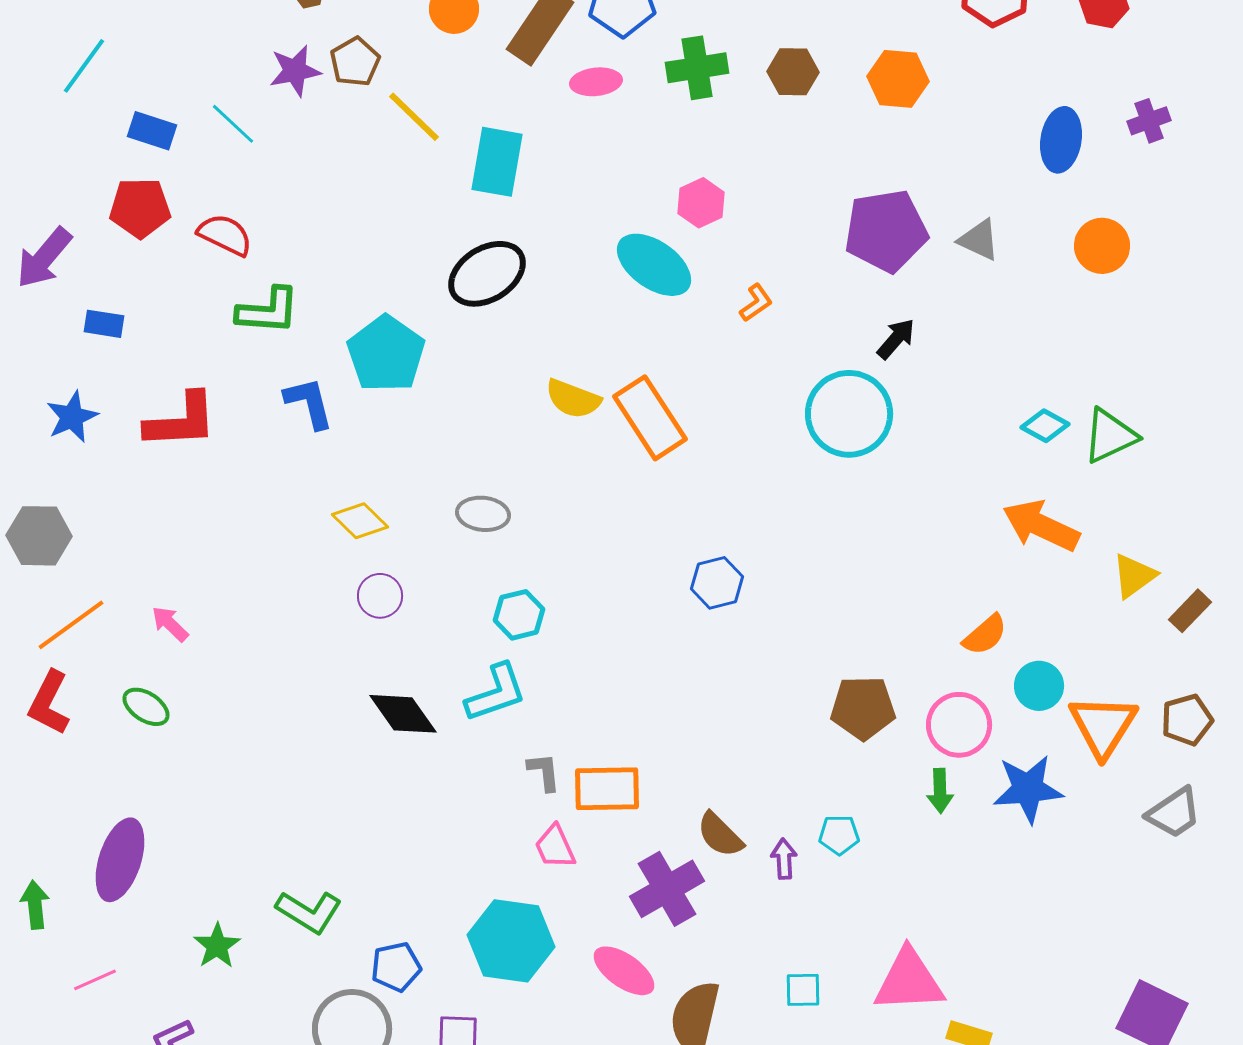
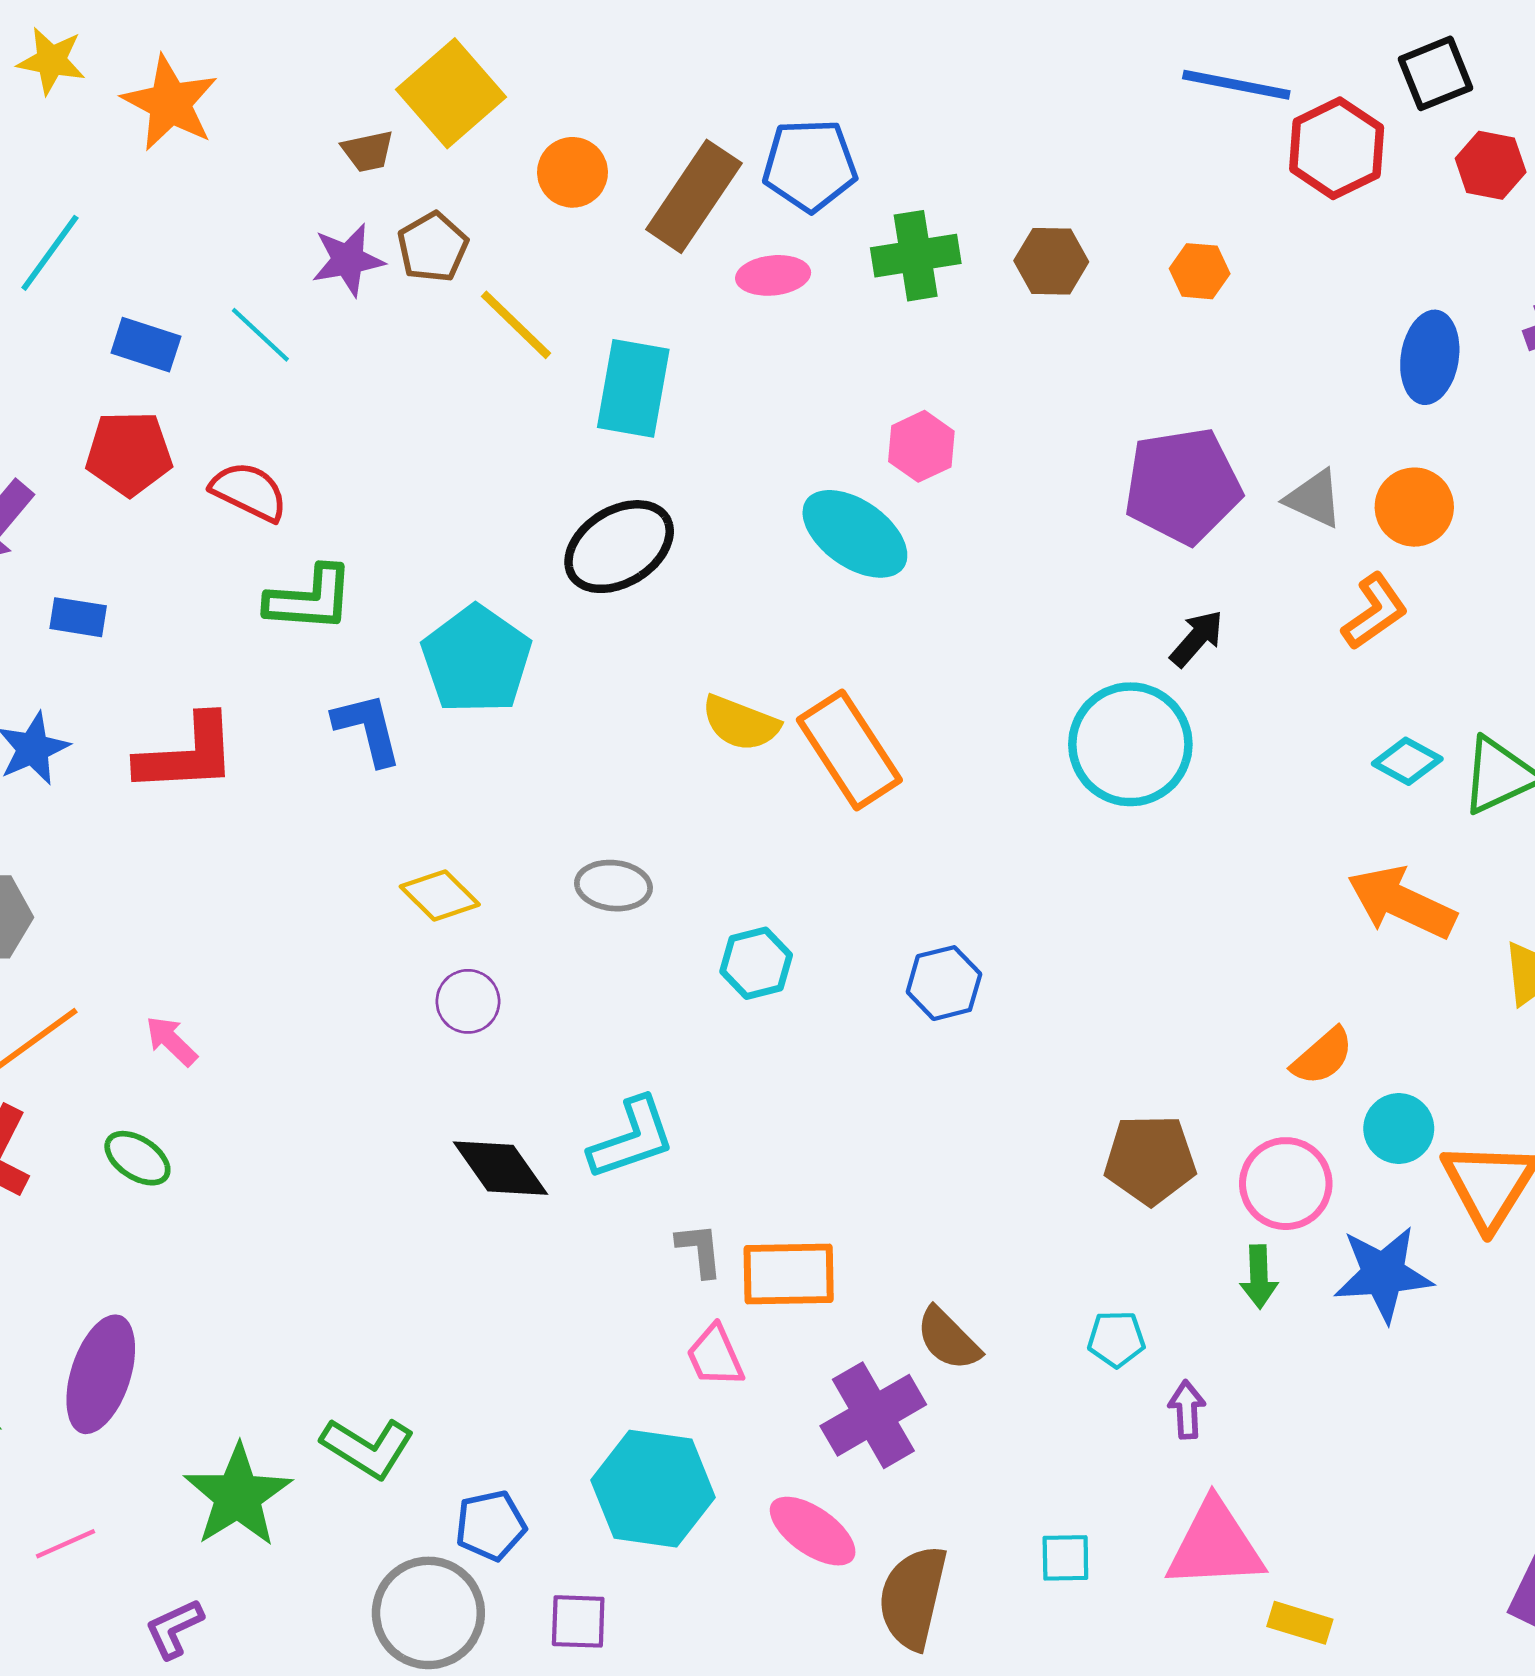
orange hexagon: (898, 79) -> (1200, 271), size x0.7
orange circle: (1102, 246) -> (1414, 507), moved
orange L-shape: (756, 303) -> (1375, 612), moved, size x1.4
cyan hexagon: (519, 615) -> (756, 963), moved
purple arrow: (784, 859) -> (1187, 1410), moved
green star: (217, 946) -> (238, 1496), size x1.6

